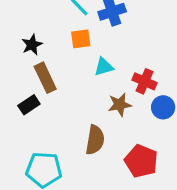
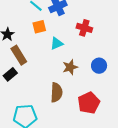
red cross: (145, 81) -> (84, 28), moved
red pentagon: (141, 161) -> (89, 103), turned 30

